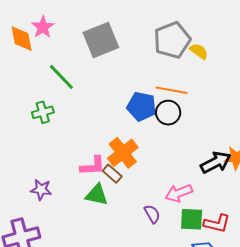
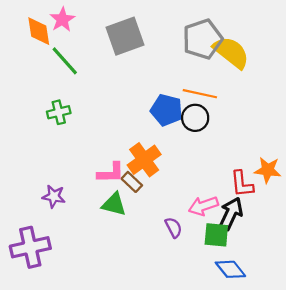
yellow semicircle: (199, 51) -> (231, 52), size x1.8
green line: (61, 77) -> (65, 61), moved
black arrow: (216, 162) -> (231, 214), moved, turned -40
red L-shape: (217, 223) -> (242, 184), moved, turned 68

